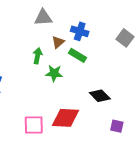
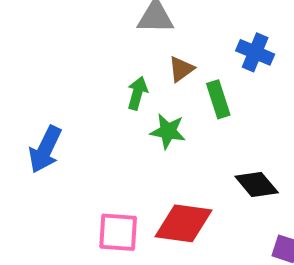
blue cross: (80, 31) -> (255, 52), moved
green rectangle: (77, 55) -> (218, 99), turned 36

